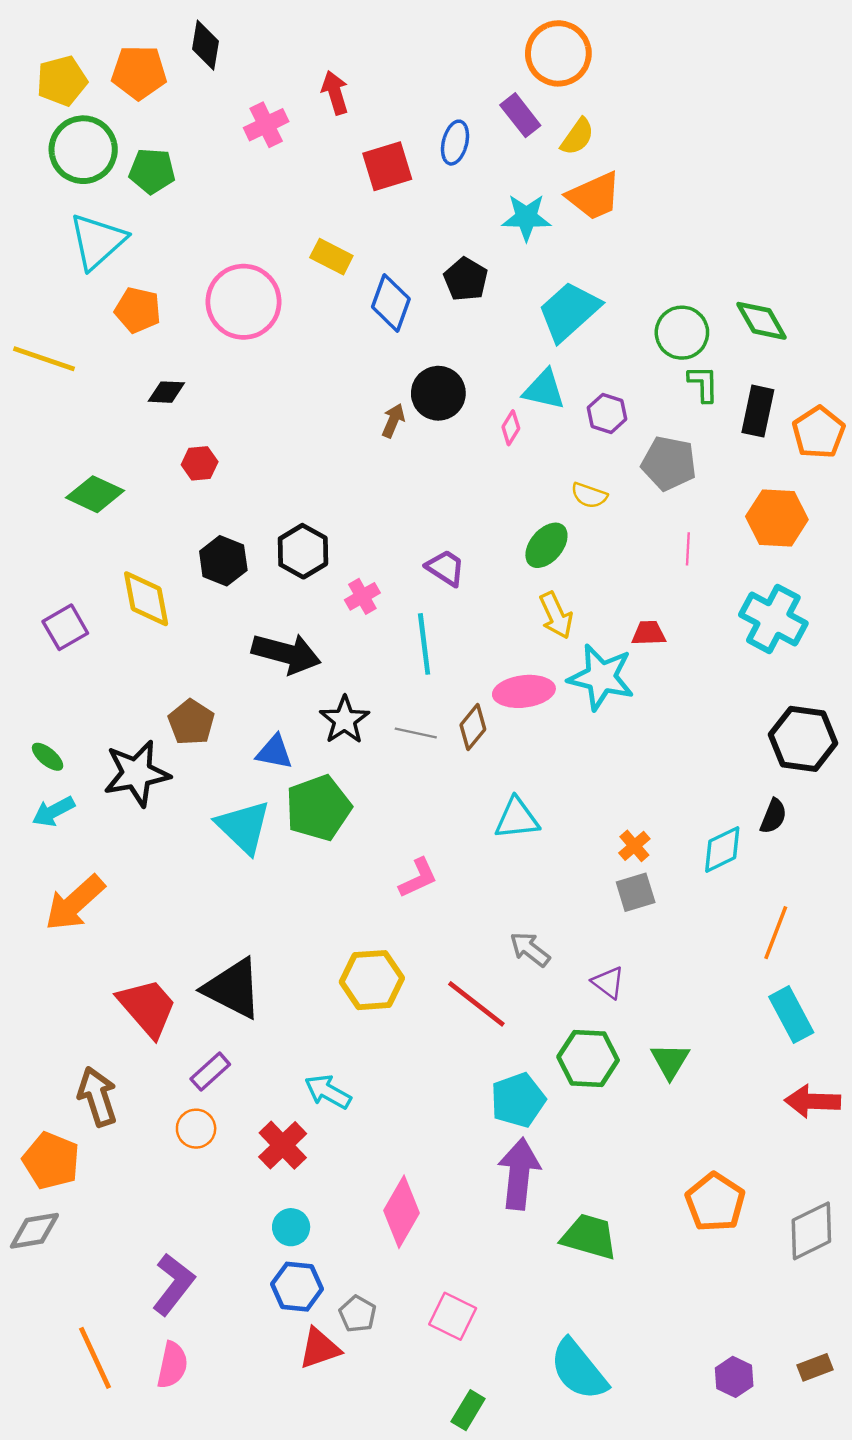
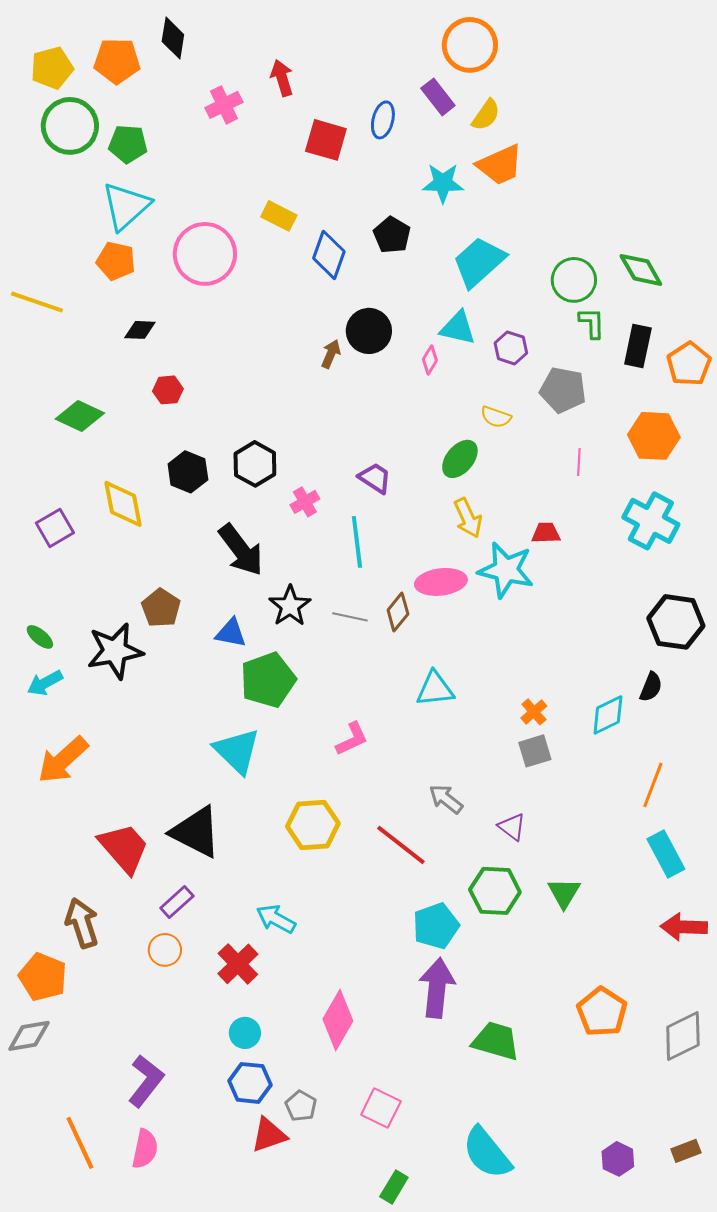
red square: (387, 166) -> (326, 140), turned 33
cyan triangle: (97, 241) -> (126, 206), moved
black arrow: (286, 653) -> (241, 550), turned 38
cyan triangle: (244, 827) -> (237, 751), moved

